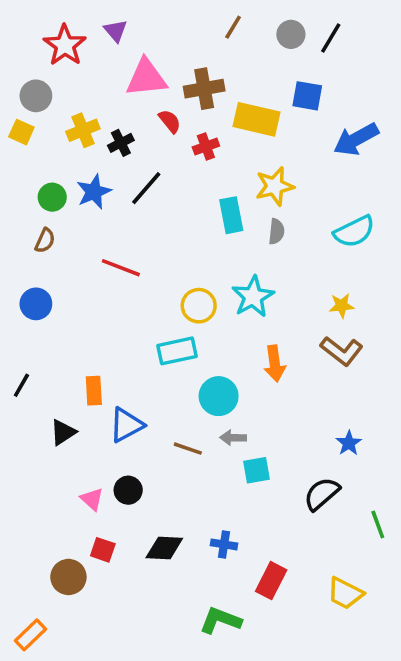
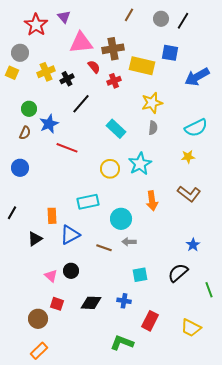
blue star: (94, 192) -> (49, 124), moved
cyan rectangle: (231, 215) -> (116, 129), moved, turned -36
yellow star: (342, 306) -> (188, 157), moved
cyan rectangle: (177, 351) -> (88, 202), moved
cyan square: (257, 470) -> (140, 275), moved
orange rectangle: (30, 635) -> (39, 351), moved

